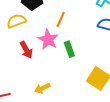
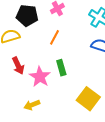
pink star: (48, 40) -> (40, 77), moved

